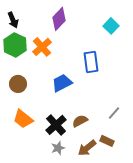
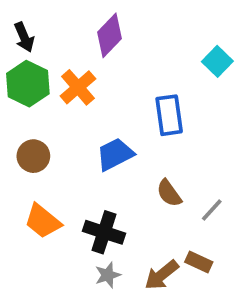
cyan square: (111, 26) -> (217, 61), moved
brown semicircle: (80, 121) -> (169, 193), moved, turned -98
black cross: (56, 125) -> (104, 232), turned -30

